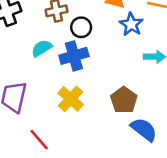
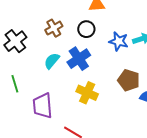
blue star: (131, 24) -> (119, 41), moved
black circle: (81, 27) -> (86, 29), moved

